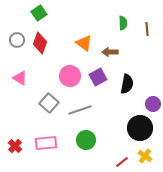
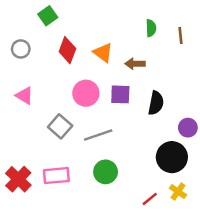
red diamond: (40, 43) -> (67, 50), moved
purple square: (98, 77) -> (120, 94), turned 30
red cross: (15, 146) -> (18, 179), size x1.5

